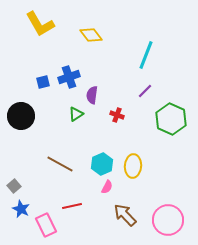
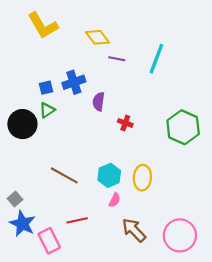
purple line: (145, 91) -> (117, 59), moved, turned 56
green triangle: (76, 114) -> (47, 110), moved
blue star: (21, 209) -> (22, 224), size x1.4

